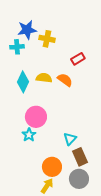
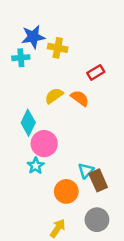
yellow semicircle: (44, 78) -> (54, 96), turned -42
cyan diamond: (23, 82) -> (28, 123), moved
brown rectangle: (80, 157) -> (98, 180), moved
orange circle: (52, 167) -> (66, 191), moved

